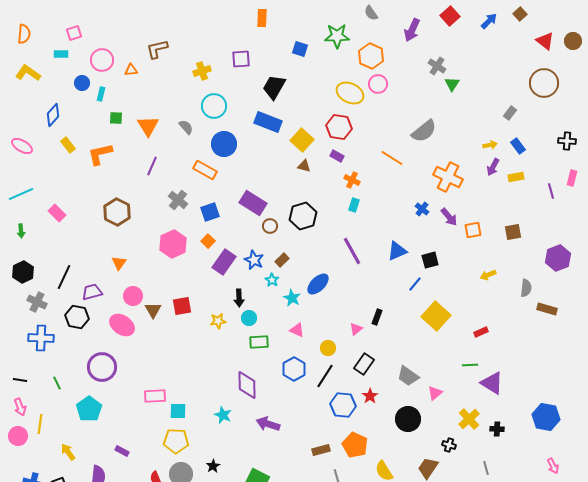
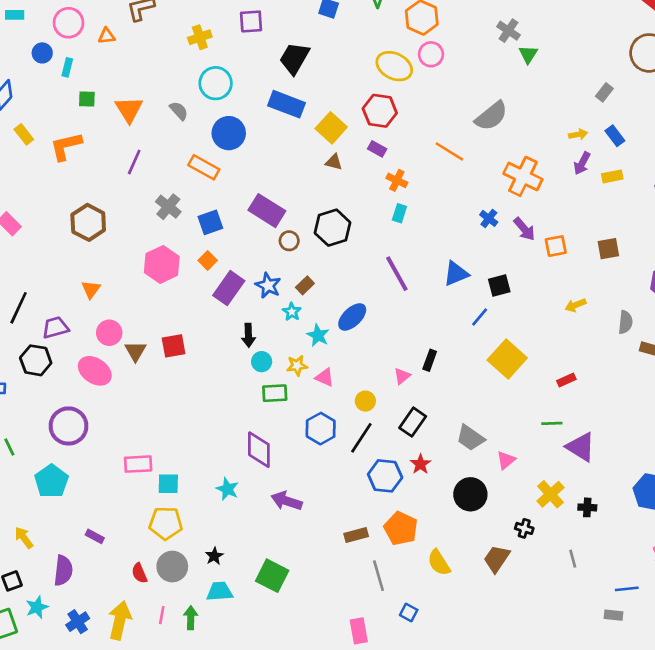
yellow star: (218, 321) -> (297, 366), moved

